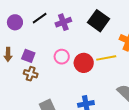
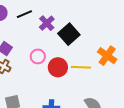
black square: (98, 21) -> (69, 34), moved
purple cross: (63, 22) -> (47, 23), turned -35

